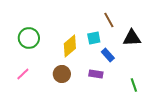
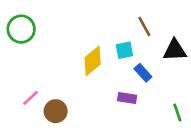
green circle: (29, 38) -> (21, 29), moved
brown circle: (62, 74) -> (56, 111), moved

